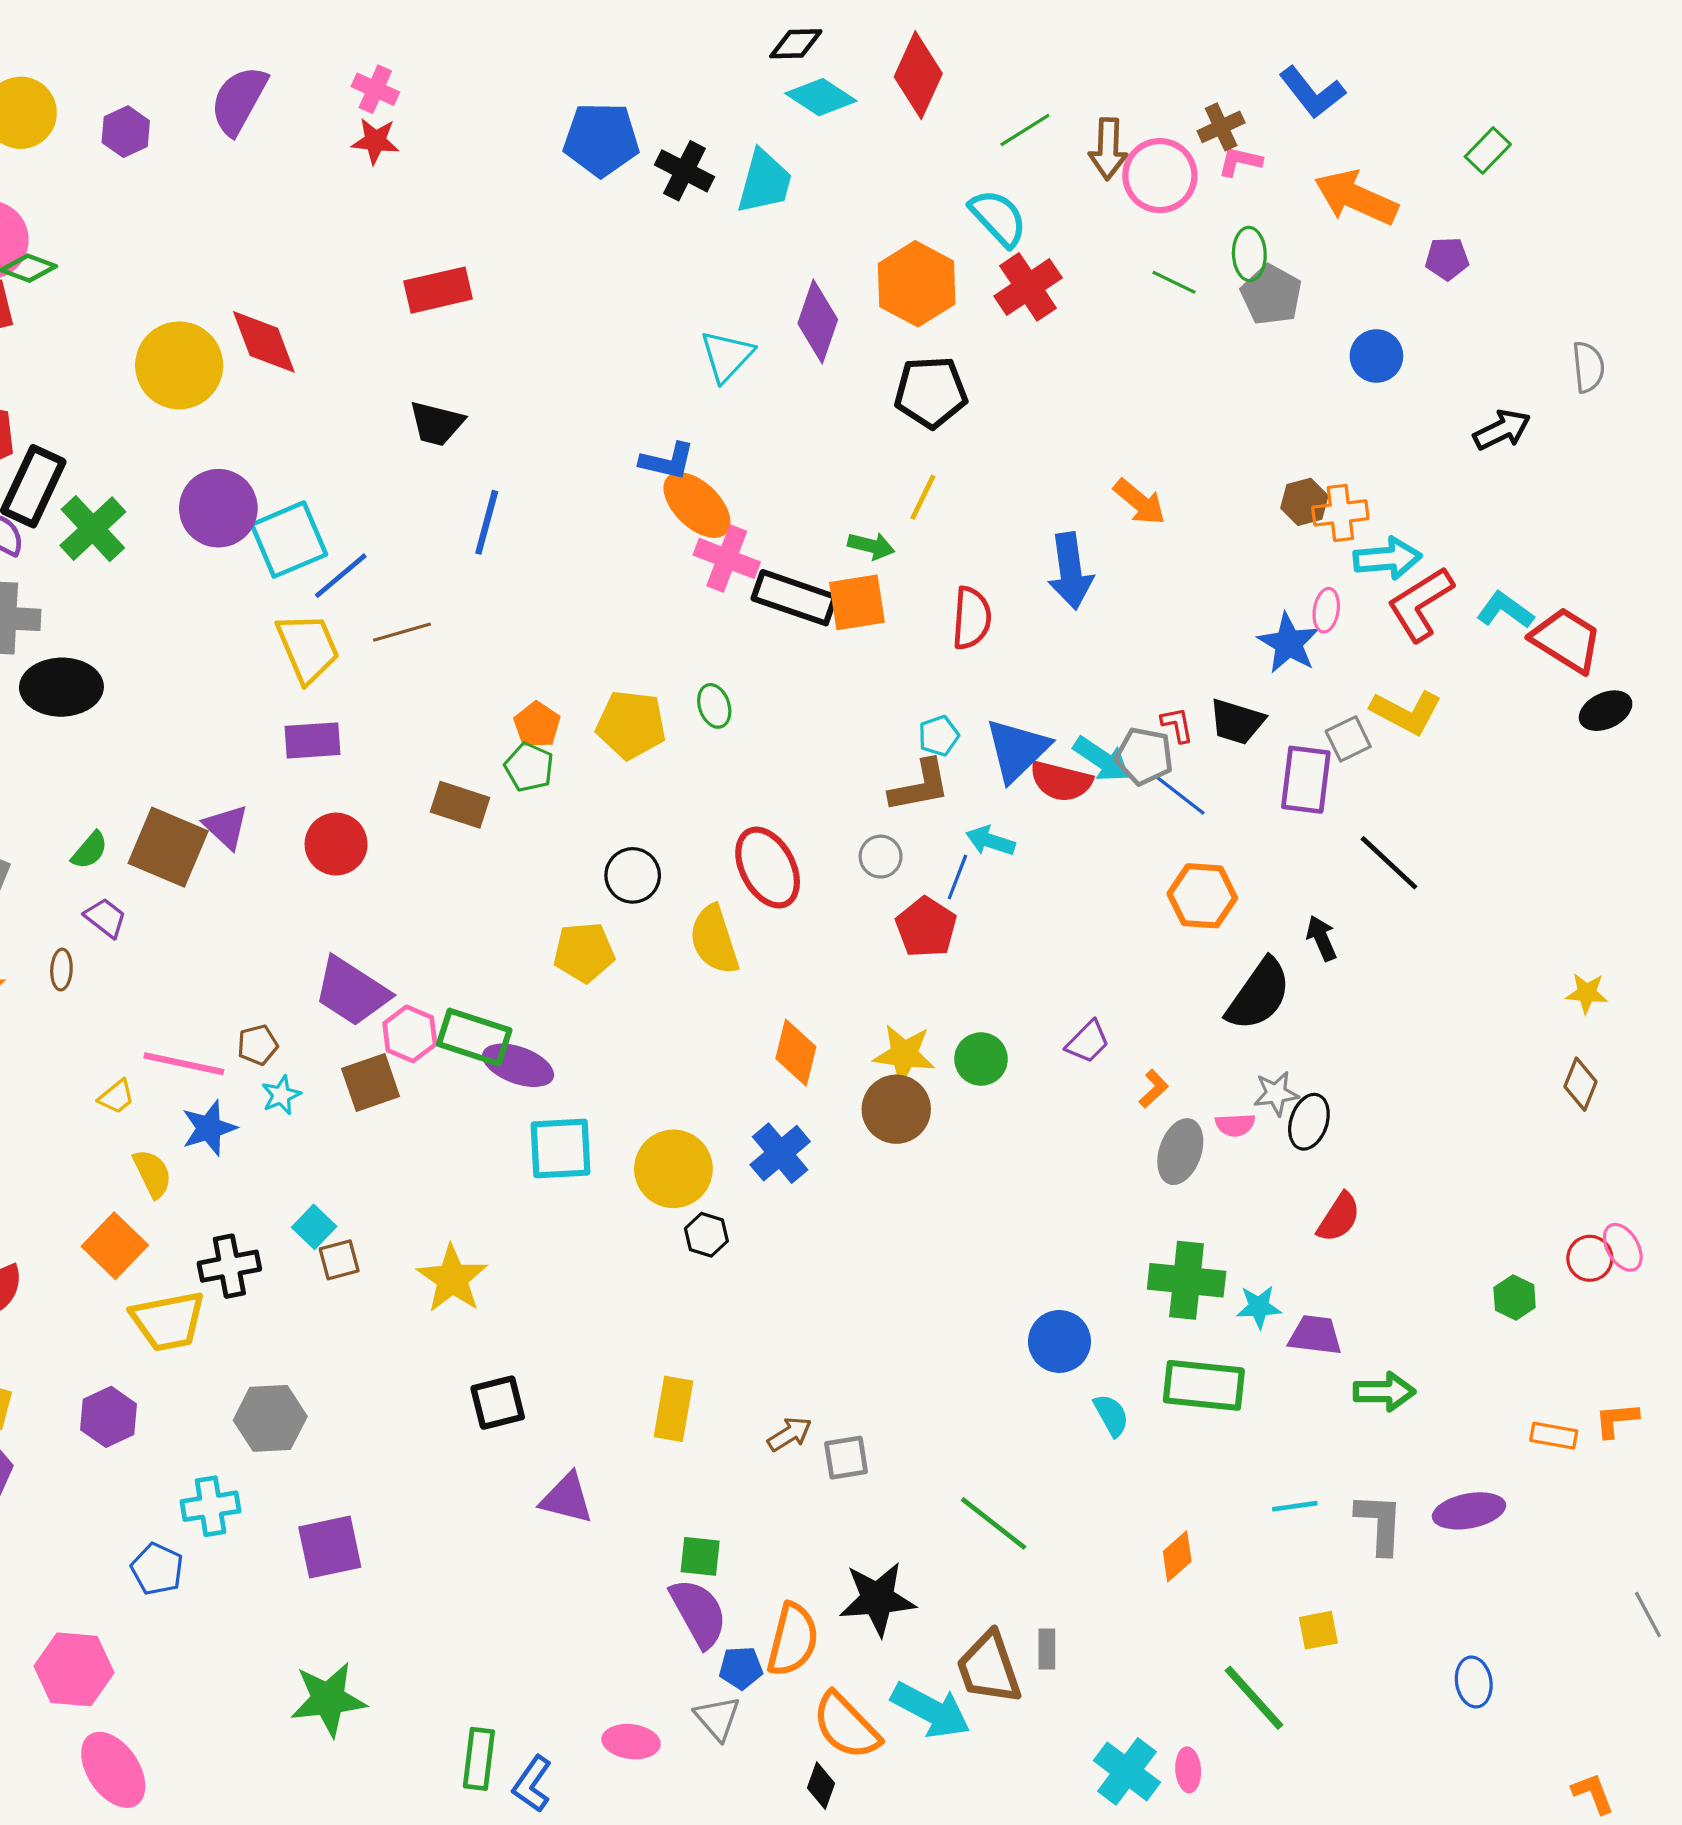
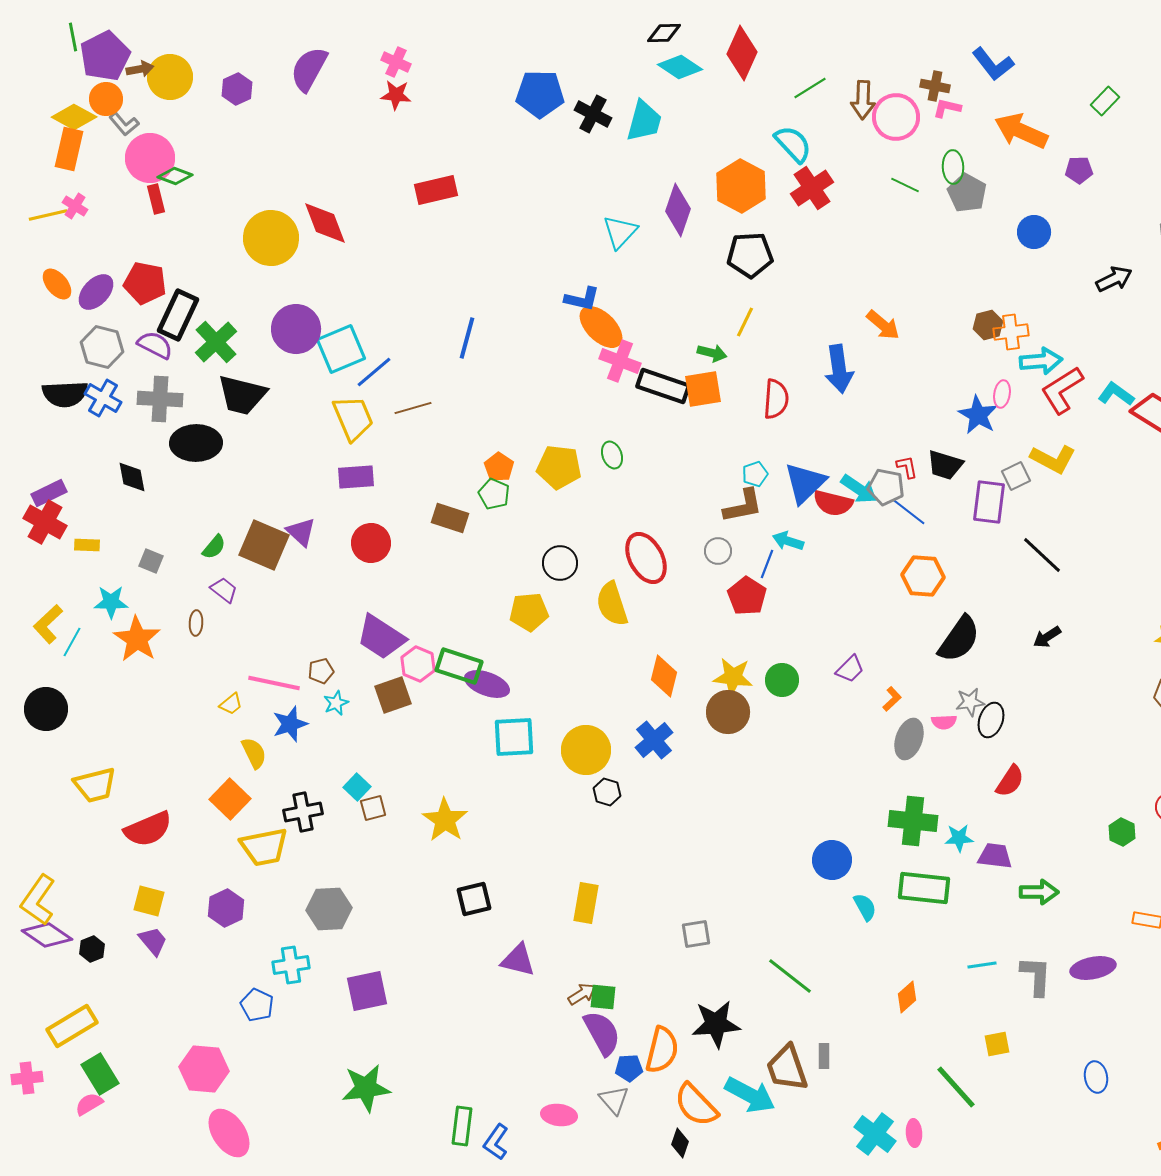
brown cross: (1221, 127) -> (935, 86), turned 36
black trapezoid: (436, 423) -> (242, 395), moved, size x1.4
black arrow: (1322, 938) -> (1047, 637), moved, turned -100
brown arrow: (790, 1434) -> (582, 994), moved

